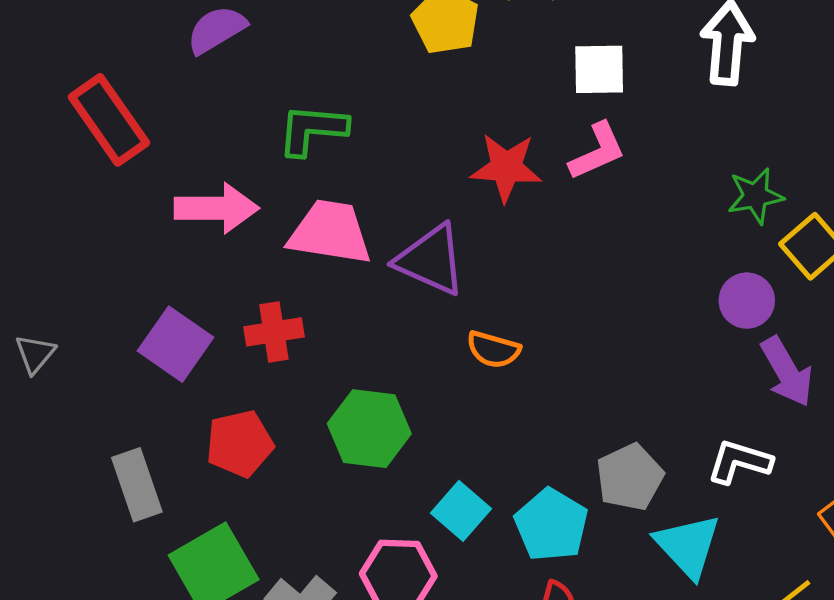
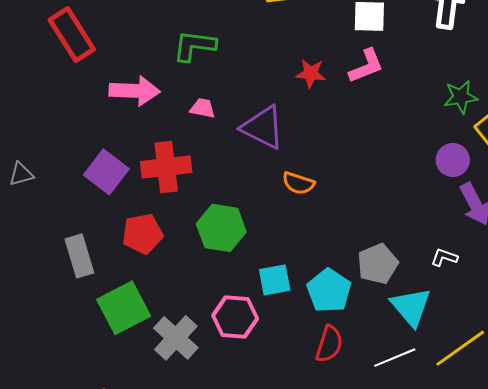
red star: (506, 167) -> (311, 73), size x0.7
pink trapezoid: (330, 232) -> (203, 108), size x0.5
red cross: (274, 332) -> (166, 167), size x1.4
gray triangle: (35, 354) -> (21, 174), turned 32
white L-shape: (739, 462) -> (444, 257), size x0.7
cyan square: (461, 511) -> (275, 280), turned 36

